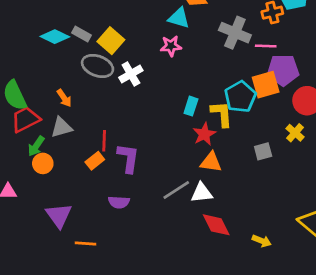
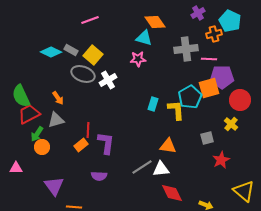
gray cross: (235, 33) -> (186, 49), turned -30
red star: (204, 134) -> (221, 160), moved

